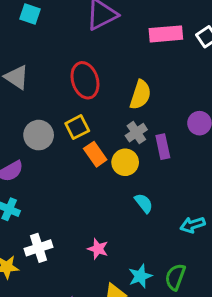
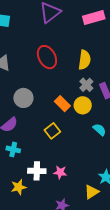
yellow square: (77, 127) -> (52, 131), moved
white cross: (39, 248) -> (37, 171), turned 30
pink star: (98, 249) -> (60, 172), moved

